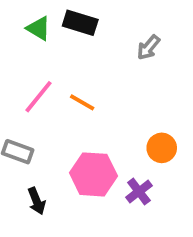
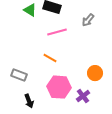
pink line: (38, 97) -> (57, 32), moved, turned 36
orange line: (82, 102) -> (50, 58), moved

